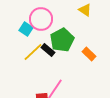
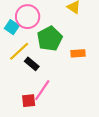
black rectangle: (48, 50) -> (32, 64), moved
orange rectangle: (89, 54) -> (78, 53), turned -48

